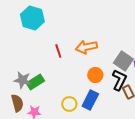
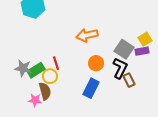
red line: (58, 51) -> (56, 63), moved
brown semicircle: (17, 103) -> (45, 91), moved
yellow circle: (69, 104) -> (50, 76), moved

